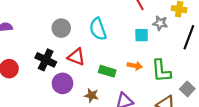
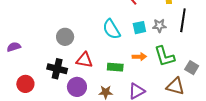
gray star: (160, 23) -> (159, 26), moved
cyan semicircle: (98, 29) -> (112, 29), moved

